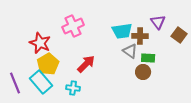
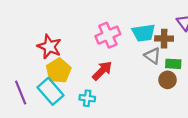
pink cross: (73, 26) -> (108, 35), moved

